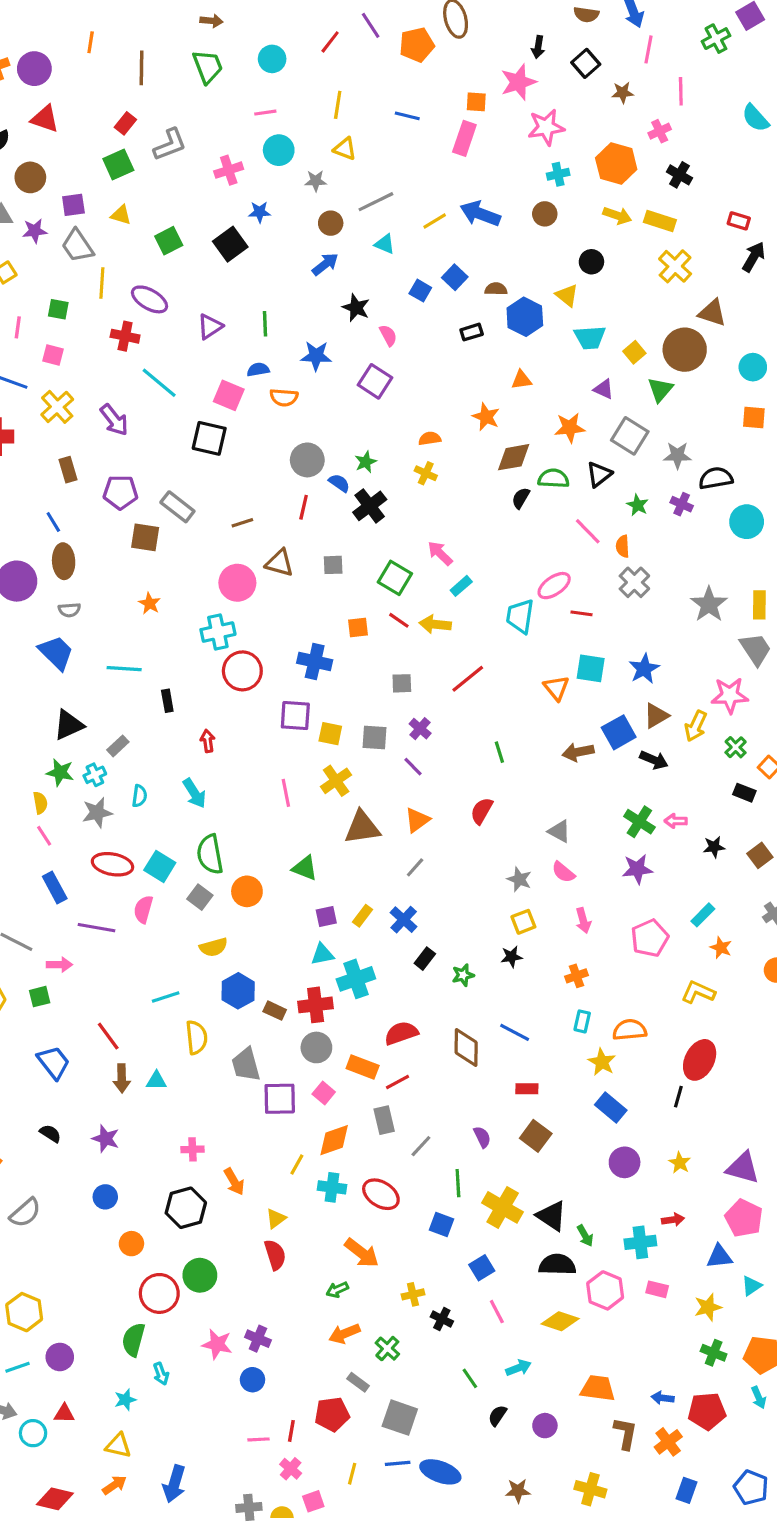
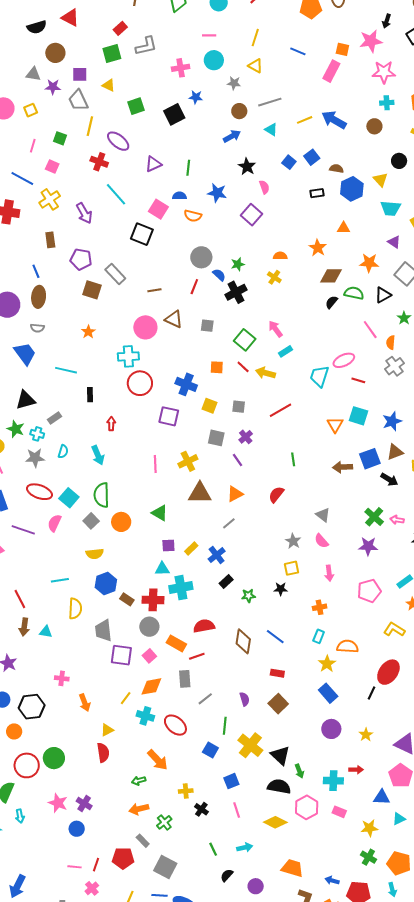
yellow square: (330, 734) -> (210, 406), moved
cyan cross: (95, 775) -> (37, 434), turned 32
black hexagon: (186, 1208) -> (32, 707), moved

